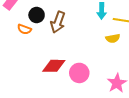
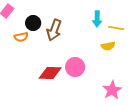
orange semicircle: (24, 29) -> (21, 37), turned -32
pink circle: (79, 73) -> (75, 67), moved

